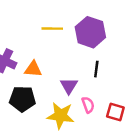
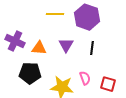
purple triangle: (69, 86) -> (66, 45), moved

